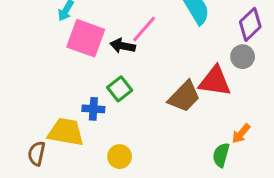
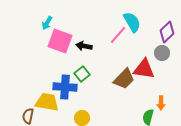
pink line: (144, 29) -> (118, 35), moved
blue cross: (93, 109) -> (65, 87), size x1.6
orange arrow: (241, 133) -> (161, 103), turned -40

